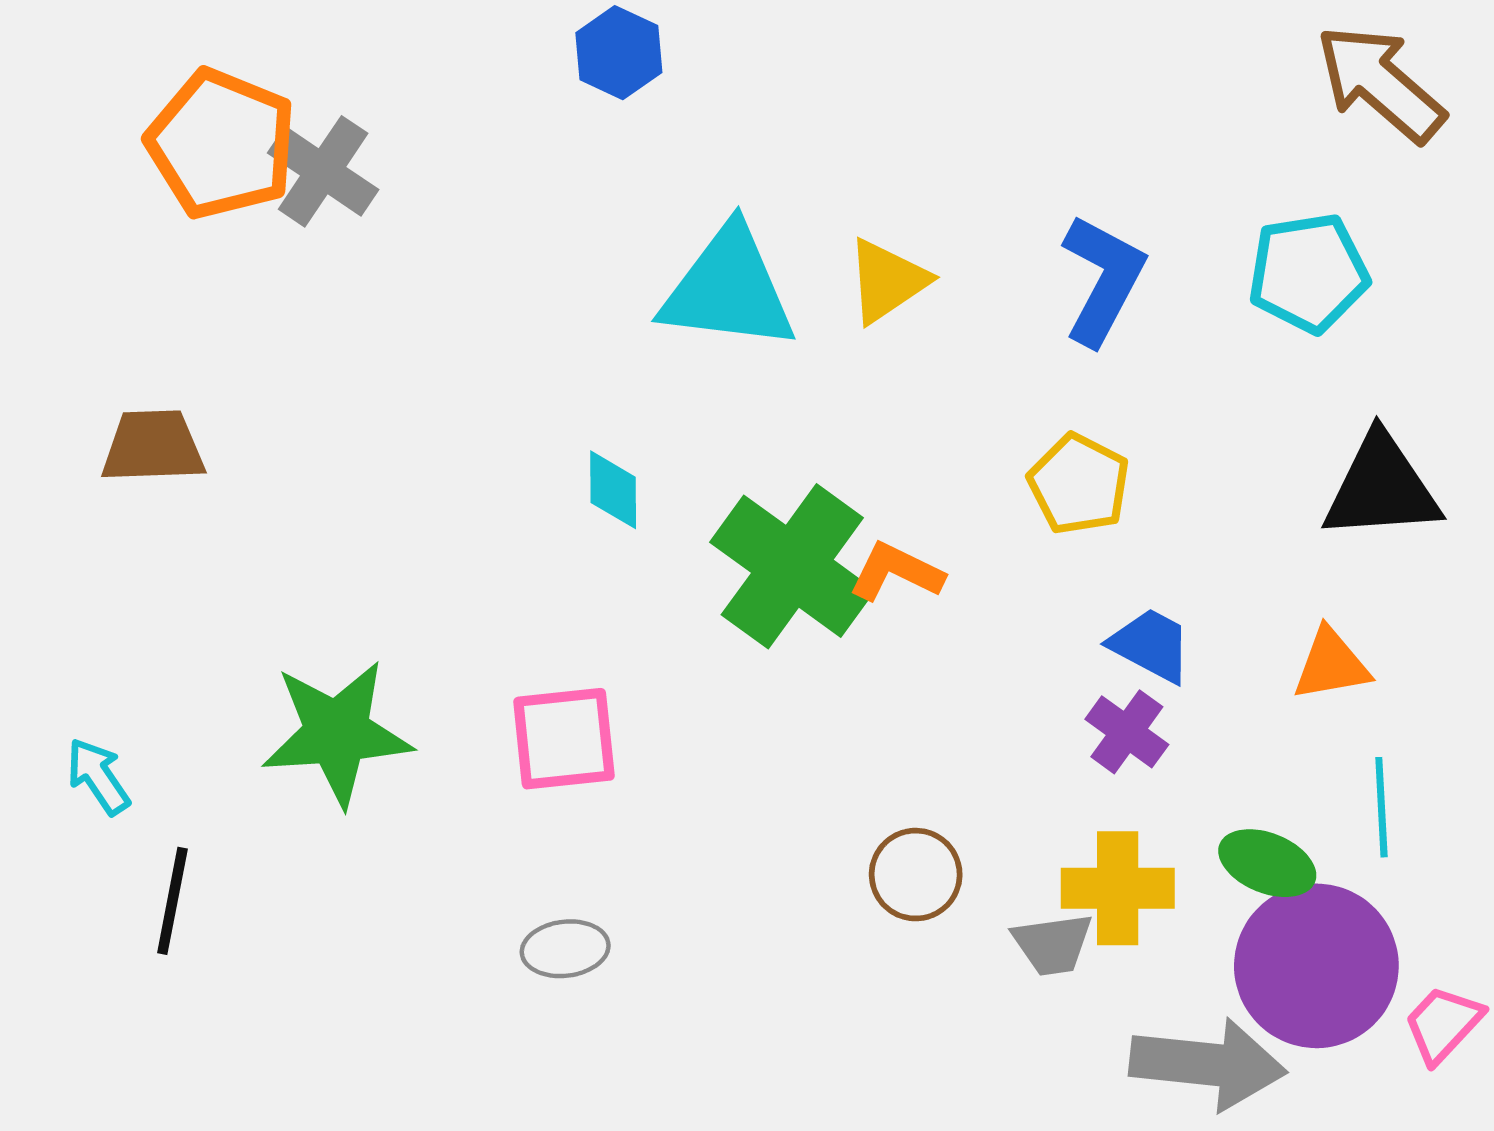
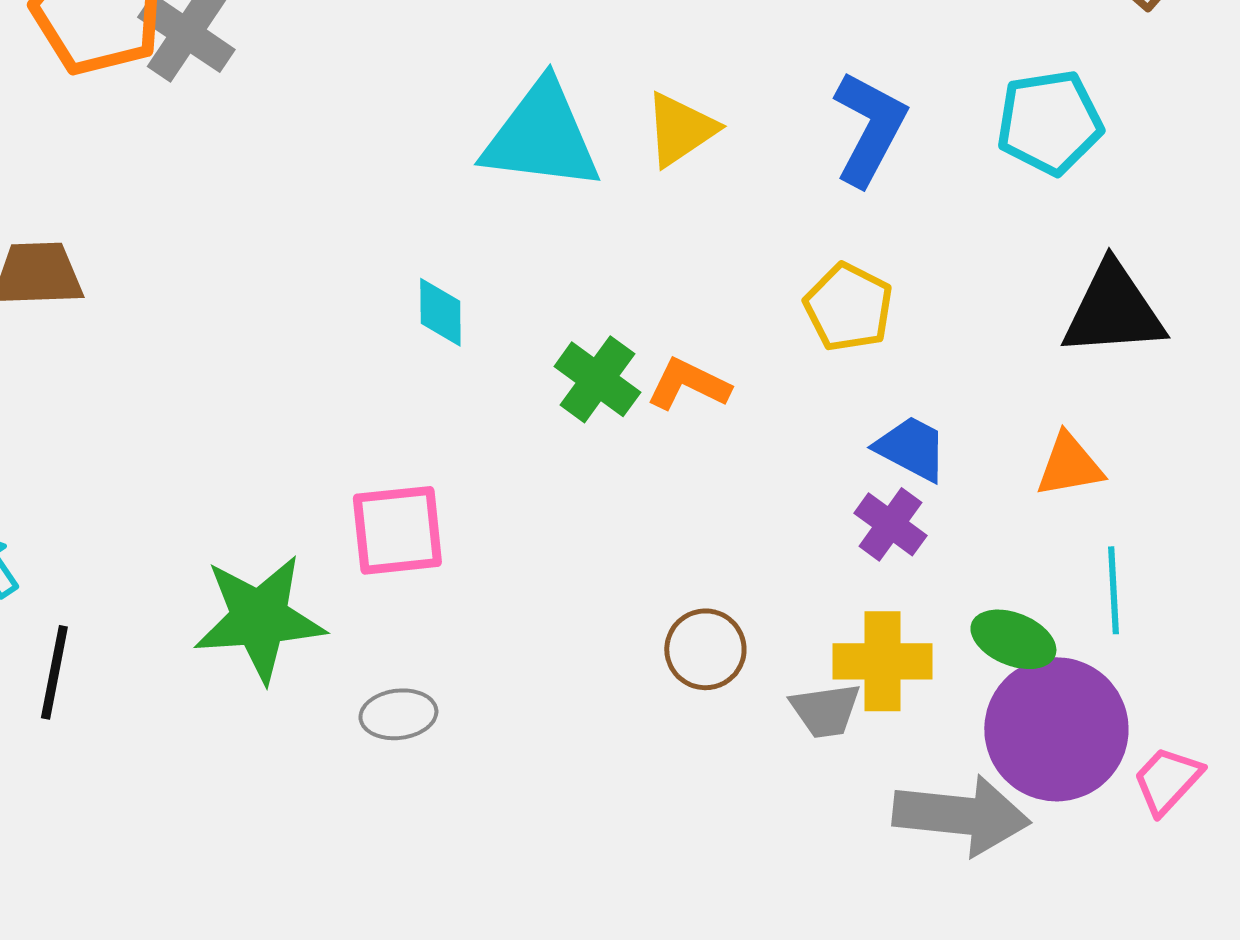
green cross: (792, 566) -> (597, 379), size x0.6
green star: (337, 733) -> (259, 618), moved

